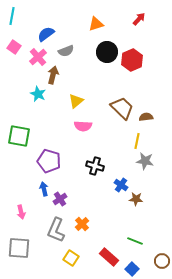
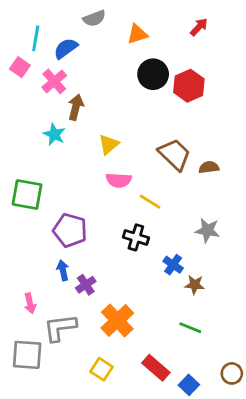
cyan line: (12, 16) -> (36, 38), moved
gray semicircle: (66, 51) -> (94, 18), moved
yellow line: (137, 141) -> (150, 202), moved, turned -70
orange cross: (82, 224) -> (117, 320), size x1.6
gray L-shape: (56, 230) -> (60, 328), moved, turned 60
green line: (135, 241) -> (190, 328), moved

